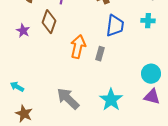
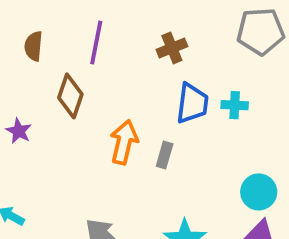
cyan cross: (148, 21) -> (235, 105), moved
purple star: (23, 31) -> (19, 131), moved

